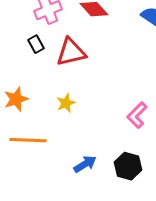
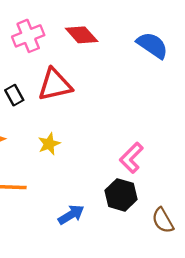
black rectangle: (36, 44) -> (14, 95), moved
black hexagon: (128, 166) -> (121, 195), moved

